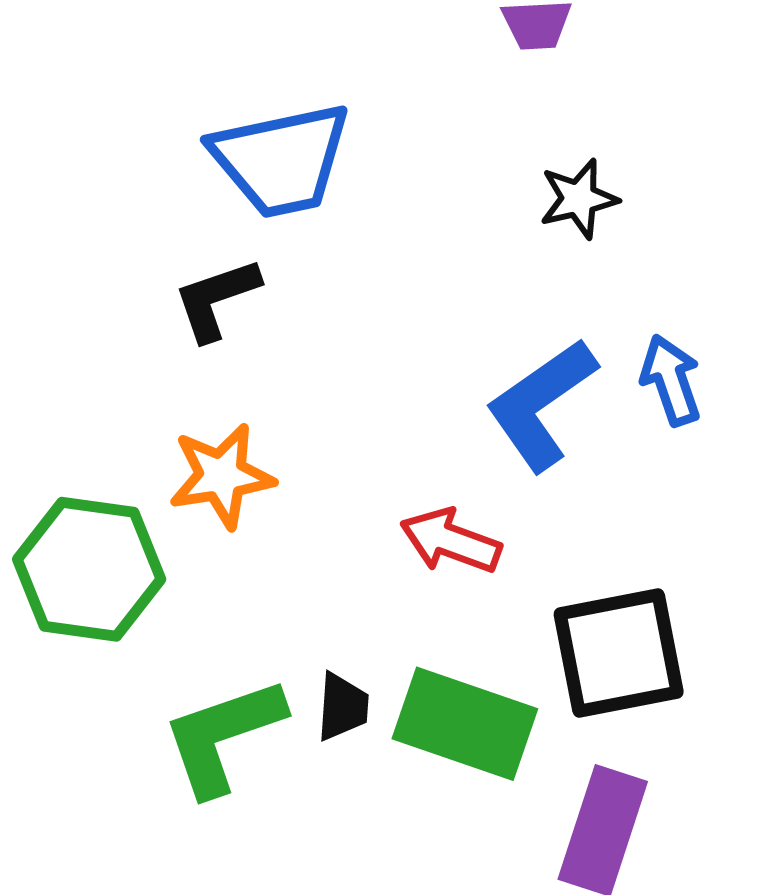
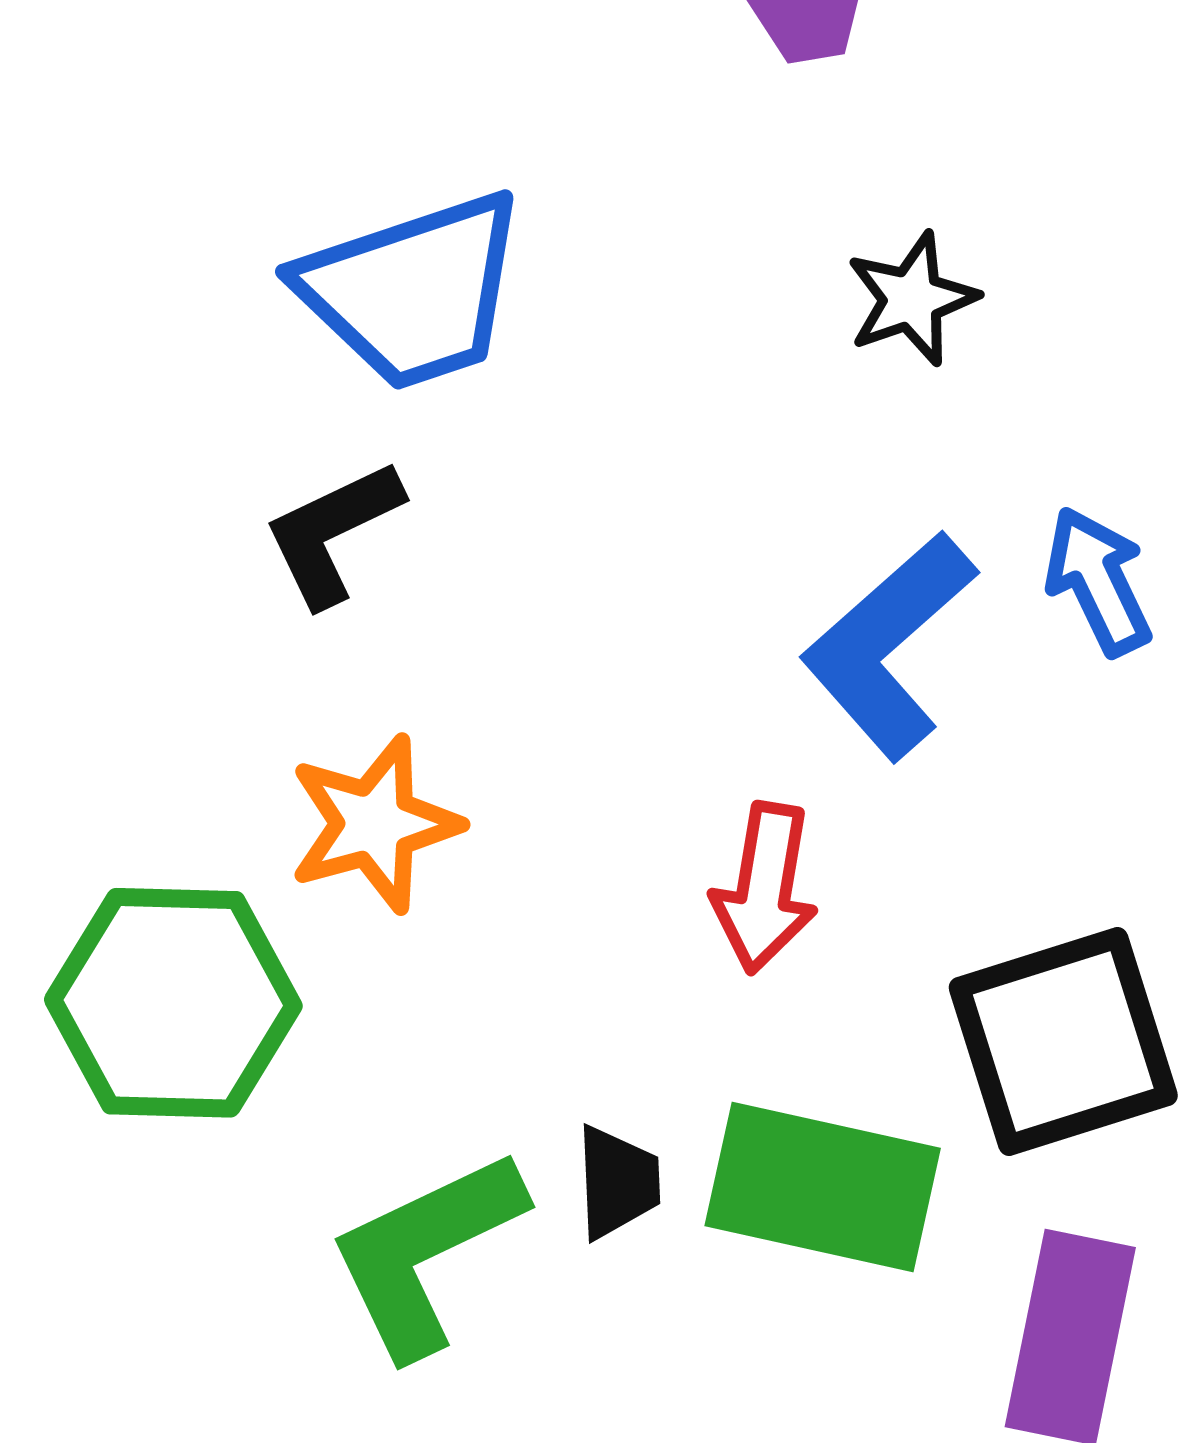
red arrow: (451, 541) -> (765, 888), turned -94

